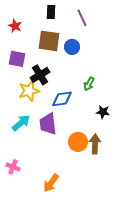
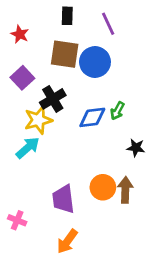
blue circle: (72, 47) -> (95, 62), size x1.5
purple square: (17, 59) -> (22, 78), turned 36
blue diamond: (62, 99) -> (92, 117), moved
cyan arrow: (21, 123) -> (28, 148), moved
purple trapezoid: (48, 124) -> (63, 199), moved

